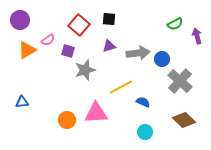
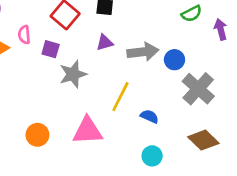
pink semicircle: (48, 40) -> (24, 35), turned 120
yellow line: (121, 87) -> (120, 97), turned -35
orange circle: (67, 120) -> (37, 135), moved

